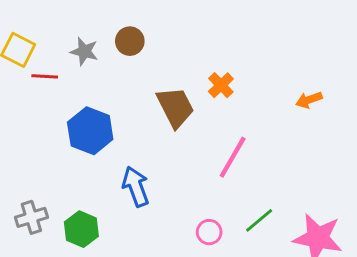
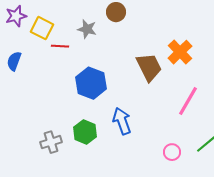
brown circle: (130, 41) -> (116, 12), moved
orange cross: (221, 85) -> (180, 52), size x1.4
green hexagon: (81, 229) -> (85, 132), moved

